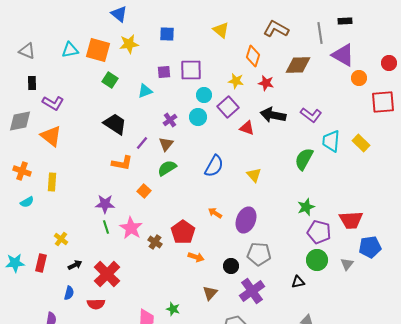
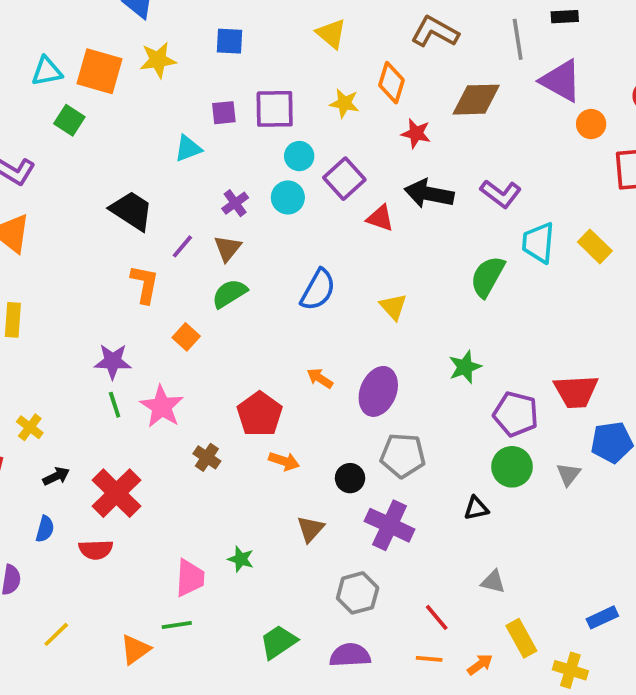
green square: (110, 80) -> (69, 120), moved
yellow star: (236, 81) -> (344, 103), moved
orange L-shape: (122, 163) -> (145, 284), turned -90
green star: (306, 207) -> (465, 367), moved
brown cross: (155, 242) -> (207, 457), moved
purple cross: (252, 291) -> (390, 525), turned -30

